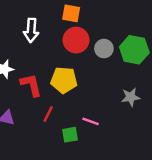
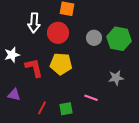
red circle: (76, 40) -> (58, 33), moved
red line: (48, 114) -> (42, 108), moved
pink line: (91, 121) -> (91, 98), moved

